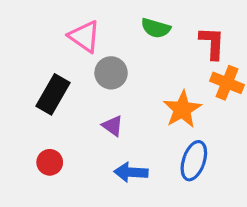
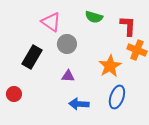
purple triangle: (113, 126) -> (68, 76), turned -32
red circle: (50, 162) -> (14, 94), moved

